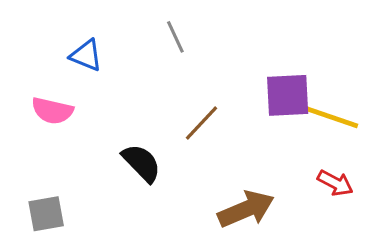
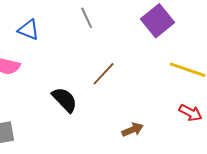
purple square: (288, 95) -> (158, 21), moved, turned -36
brown arrow: (246, 209) -> (133, 130), size x0.6

